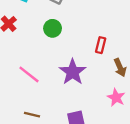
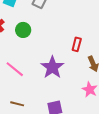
green circle: (53, 28) -> (23, 30), moved

